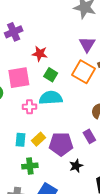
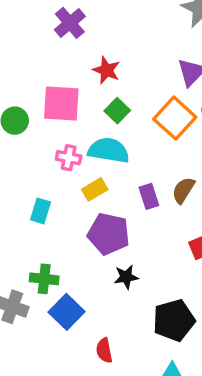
purple cross: (14, 32) -> (70, 23), turned -30
purple rectangle: (89, 136) -> (149, 196), moved
yellow rectangle: (38, 139) -> (95, 189), moved
green cross: (30, 166) -> (44, 279), moved

